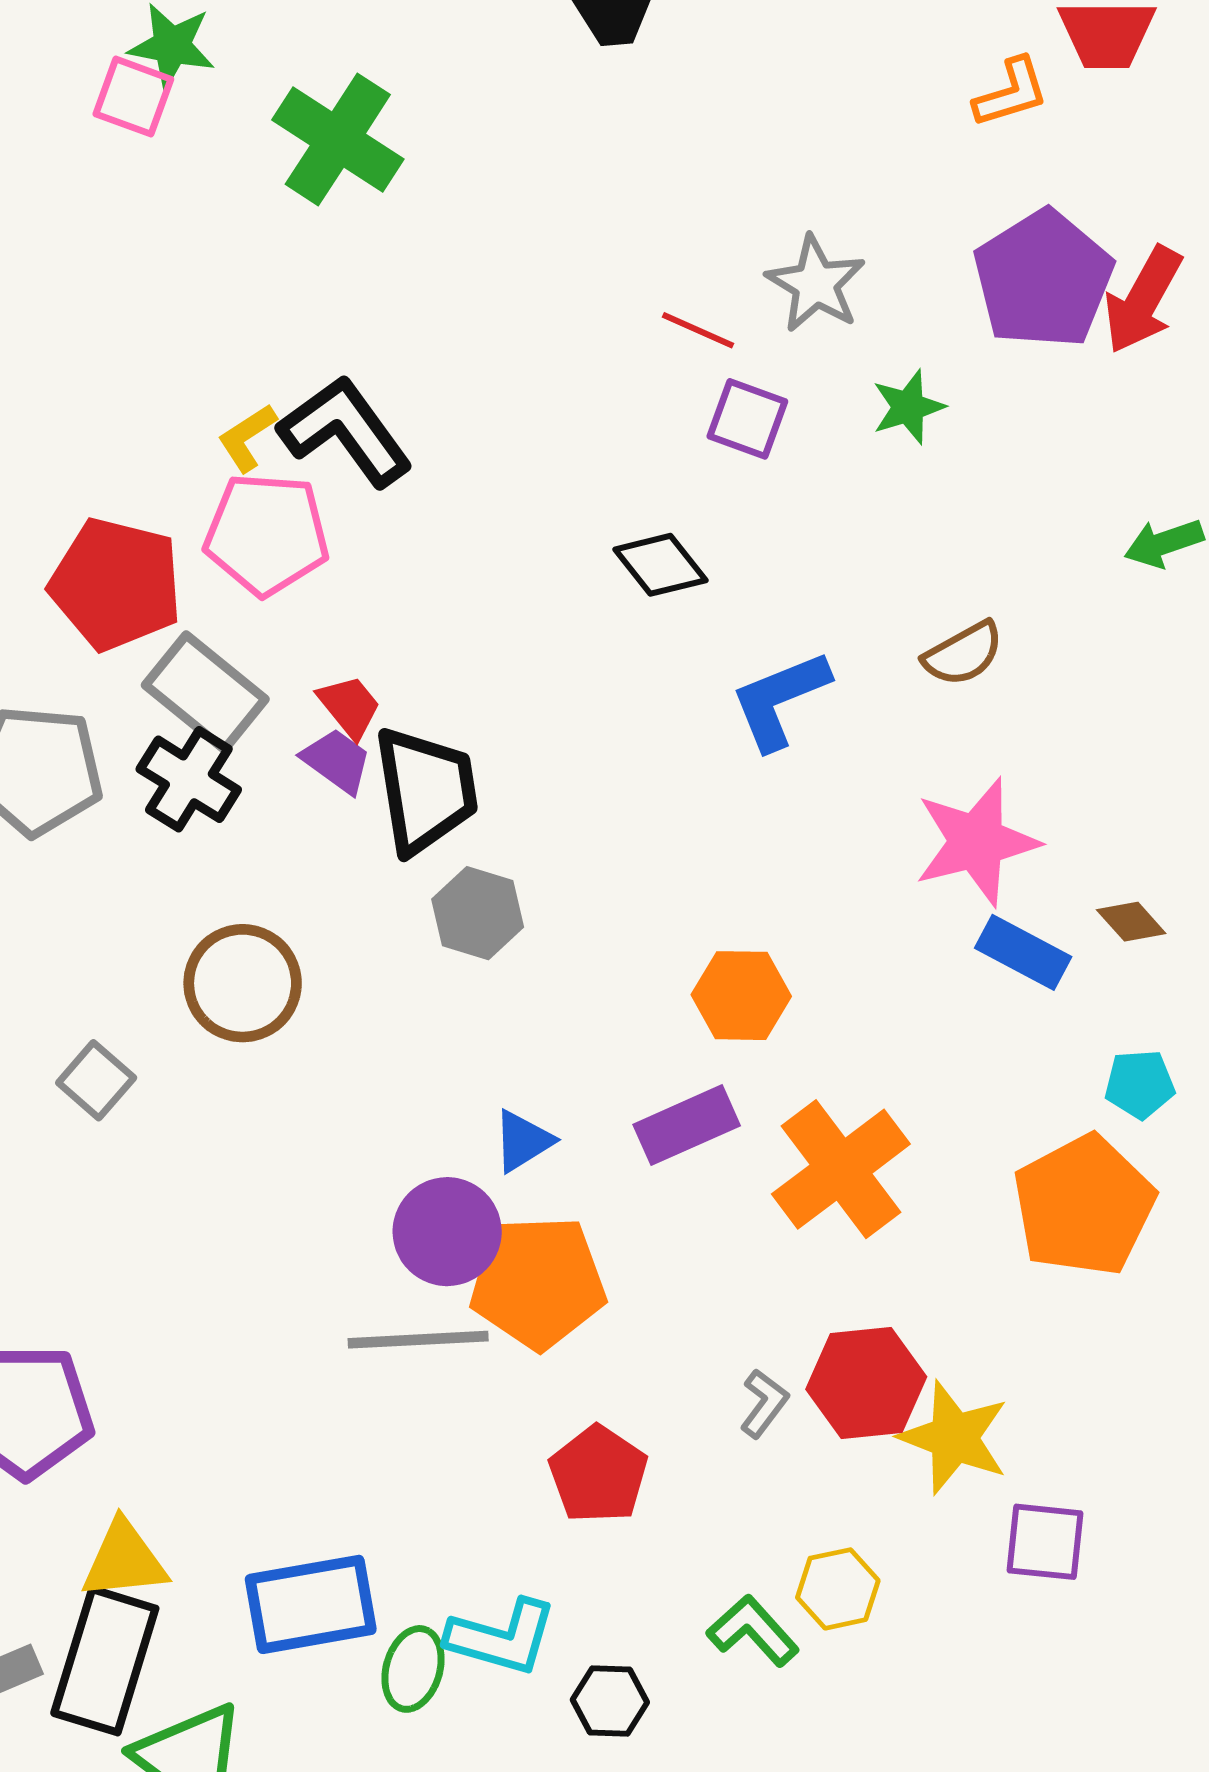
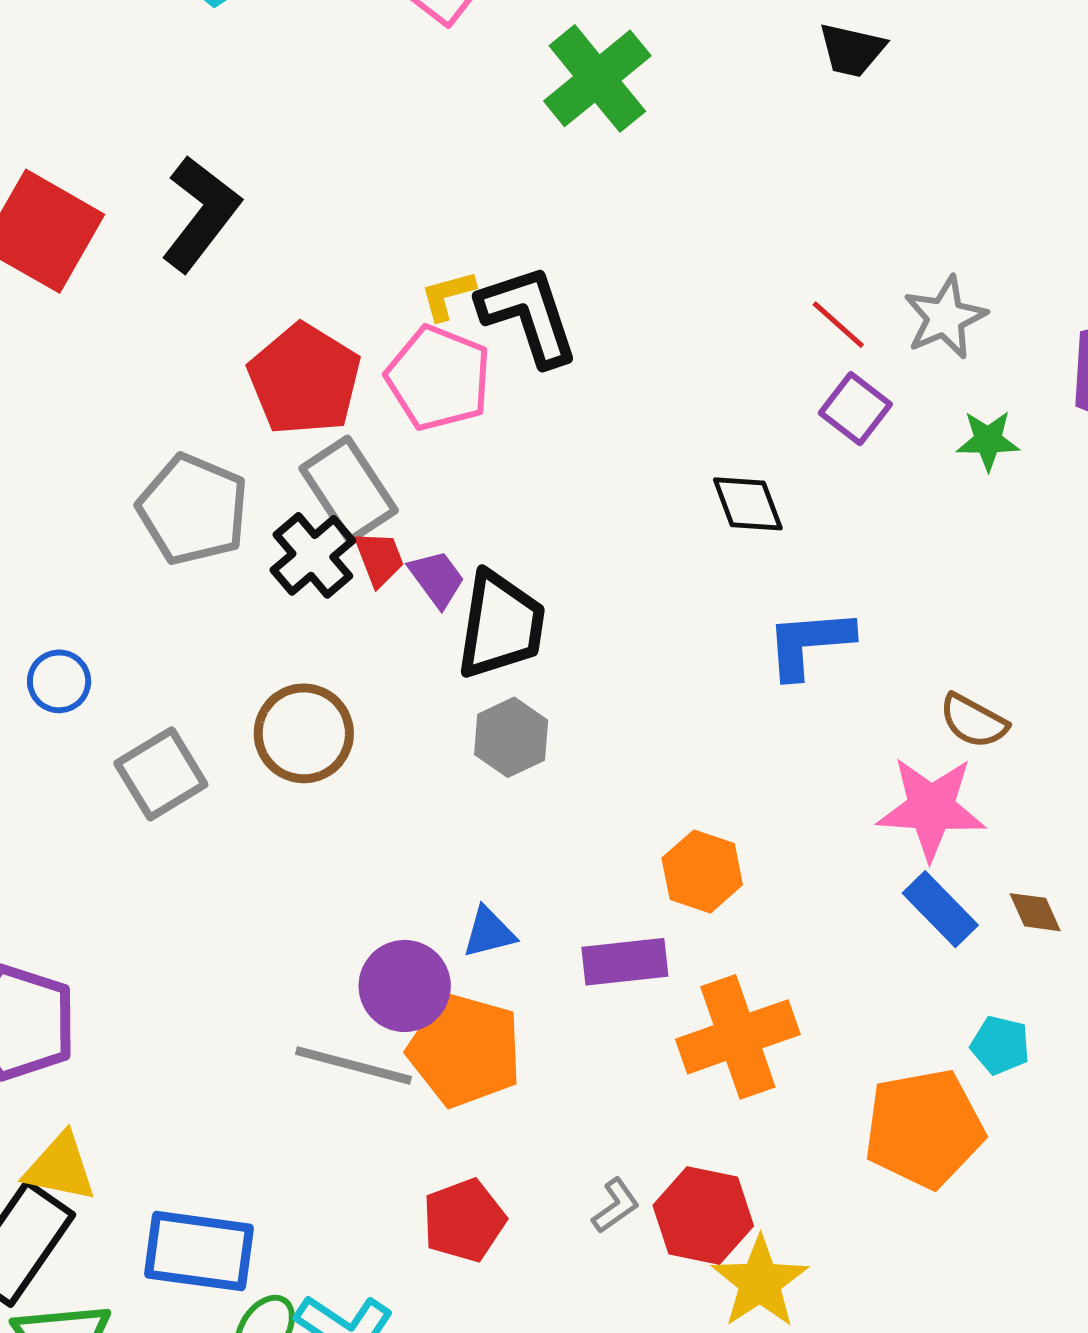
brown semicircle: (963, 654) -> (973, 721), moved, turned 40
red trapezoid: (349, 707) -> (379, 559), moved
gray square: (96, 1080) -> (161, 774), size x1.4

